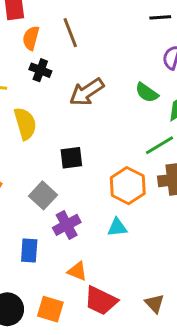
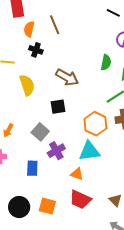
black line: (160, 17) -> (113, 13), turned 32
brown arrow: (87, 92) -> (67, 77), moved, turned -115
green semicircle: (147, 93) -> (106, 62), turned -112
cyan triangle: (117, 227) -> (89, 151), size x1.6
orange triangle: (77, 271) -> (77, 174), moved

